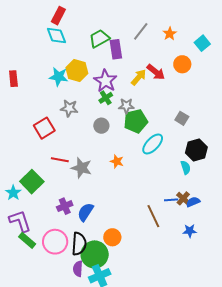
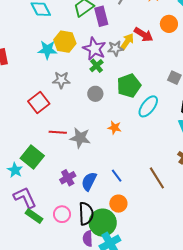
gray star: (126, 106) -> (115, 48), moved
blue line: (171, 200) -> (117, 176), moved, turned 64
pink circle: (55, 242) -> (62, 214), size x0.7

